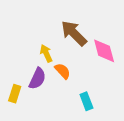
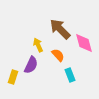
orange semicircle: (63, 71) -> (58, 55), moved
cyan rectangle: (86, 101) -> (70, 75), moved

